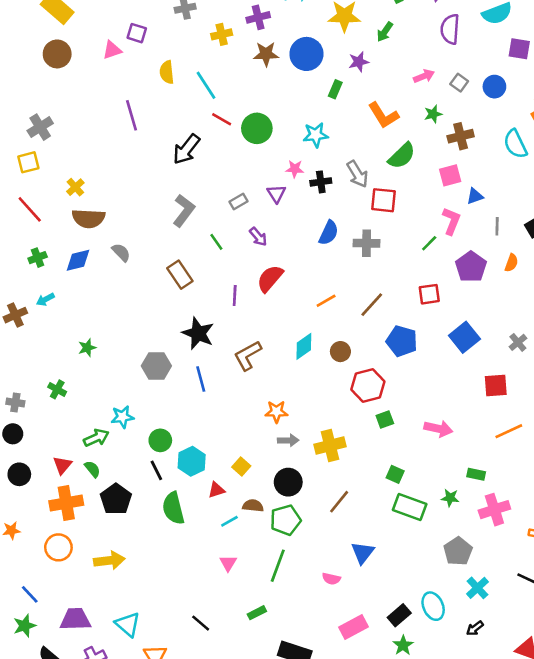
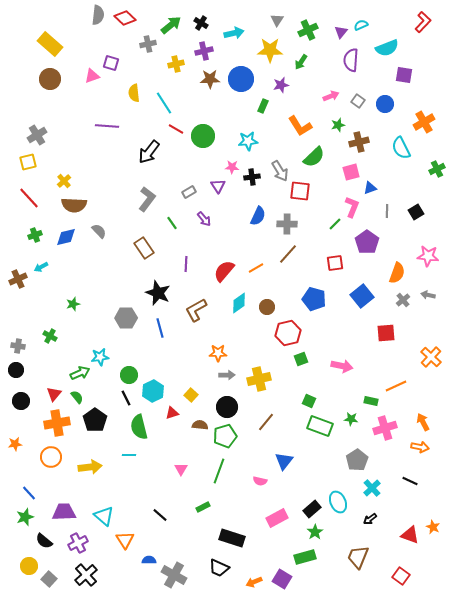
purple line: (132, 115) -> (107, 126), turned -70
orange semicircle: (511, 263) -> (397, 273), moved, size x1.5
red semicircle: (270, 278) -> (224, 271), moved
brown line: (372, 305) -> (288, 254), moved
orange line: (509, 431) -> (396, 386), moved
cyan line: (229, 521) -> (129, 455), moved, turned 32

